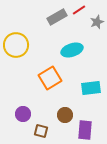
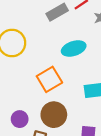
brown circle: (65, 115) -> (54, 115), moved, size x1.5

